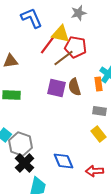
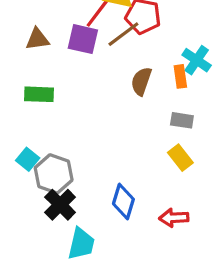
brown semicircle: (75, 87) -> (141, 81), turned 36
purple square: (57, 88) -> (83, 39), moved
blue diamond: (64, 161) -> (123, 201), turned 40

